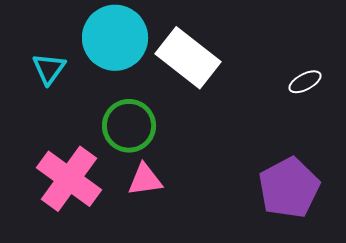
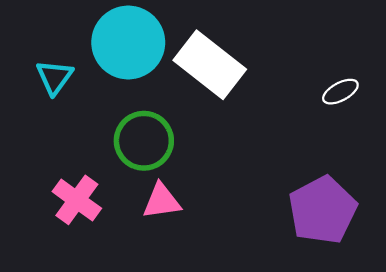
pink cross: (69, 179) -> (77, 200), size x0.7

